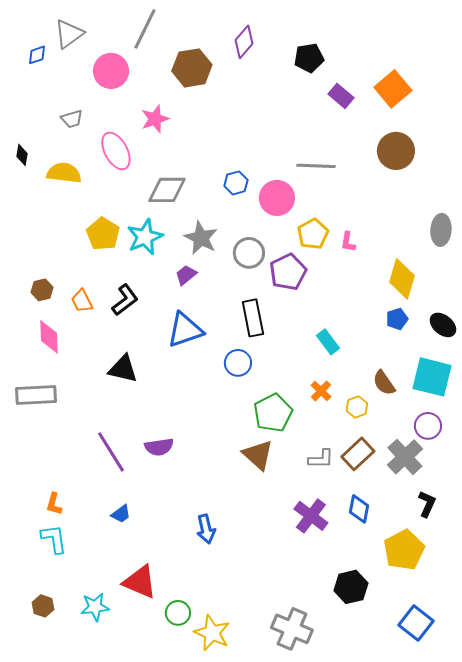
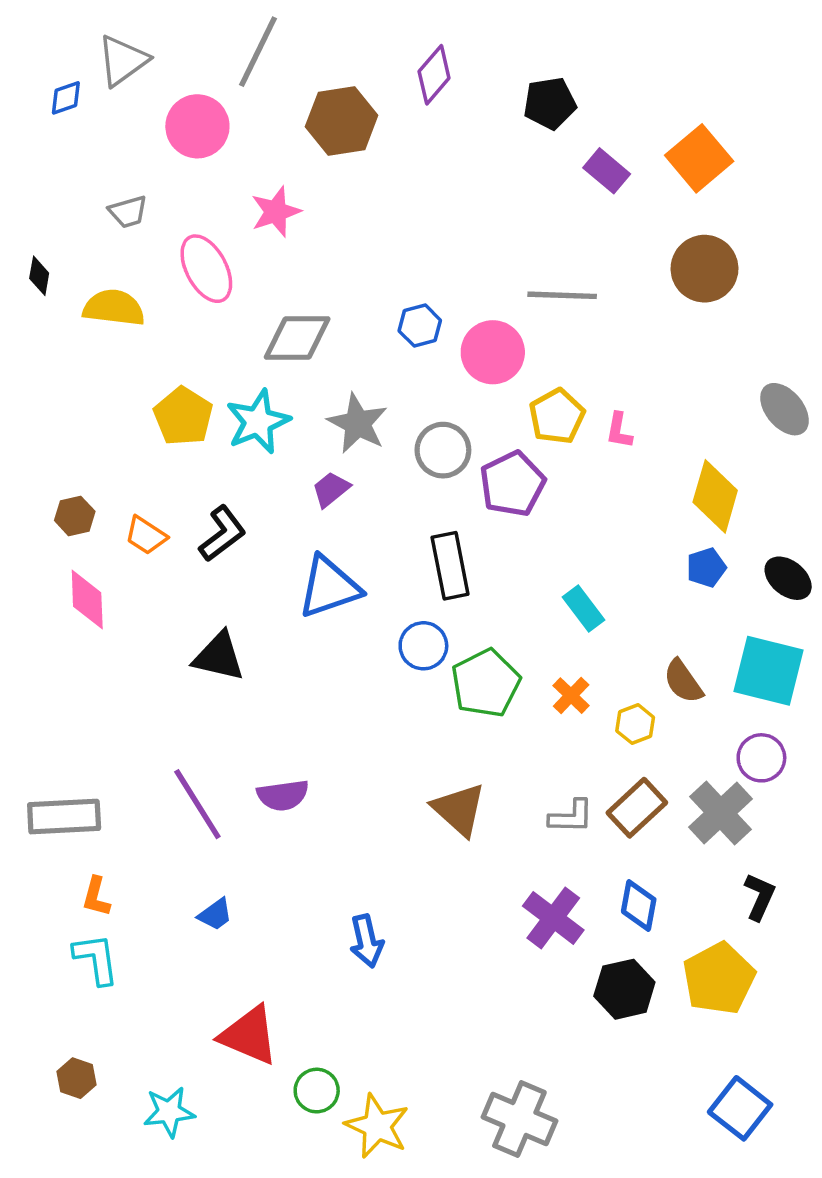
gray ellipse: (441, 230) -> (785, 409), turned -44
orange trapezoid: (82, 301) -> (146, 535), turned -30
gray rectangle: (36, 395) -> (64, 817), moved
green pentagon: (273, 413) -> (486, 683), moved
black hexagon: (351, 587) -> (624, 989), moved
cyan star: (95, 607) -> (169, 1112), moved

